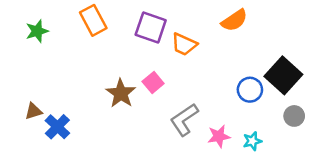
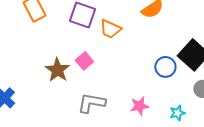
gray L-shape: (184, 120) -> (91, 103), moved, turned 44
cyan star: (252, 141) -> (177, 113), moved

